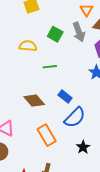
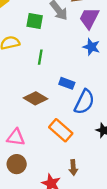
green line: (50, 67) -> (40, 57), turned -56

